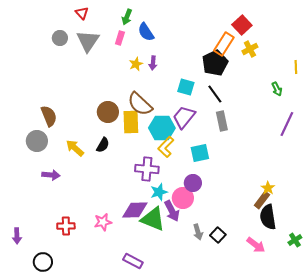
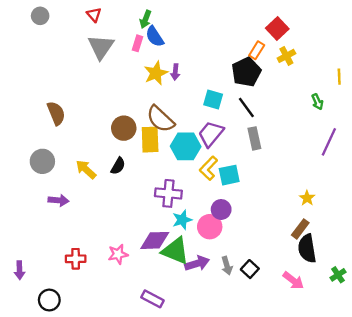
blue semicircle: (146, 32) -> (155, 36), moved
gray circle: (60, 38) -> (40, 16), moved
orange rectangle: (224, 44) -> (257, 50), size x0.7
yellow star: (136, 64) -> (156, 73), size x1.5
brown semicircle: (49, 116) -> (56, 113), moved
yellow L-shape: (166, 147) -> (209, 168), moved
yellow star: (268, 188) -> (307, 198), moved
purple arrow: (172, 211) -> (197, 263), moved, turned -80

